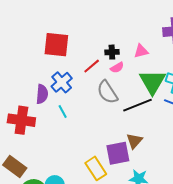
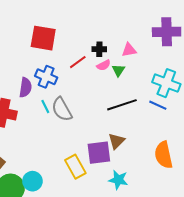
blue cross: (62, 82) -> (46, 77), turned -30
green triangle: (152, 82) -> (118, 70), moved, size x0.5
gray semicircle: (107, 92) -> (62, 109), moved

